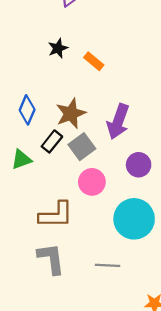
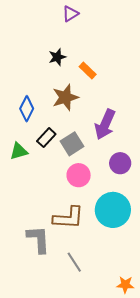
brown star: (71, 113) -> (65, 97), moved
brown L-shape: (56, 215) -> (68, 218), moved
gray line: (108, 265) -> (74, 262), moved, turned 50

